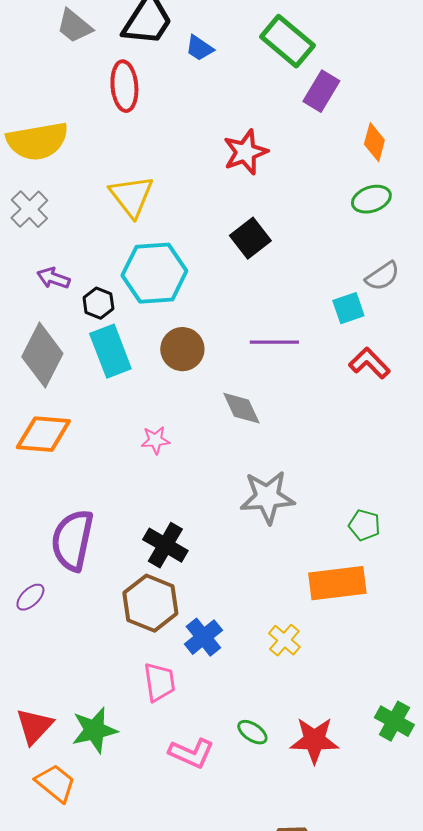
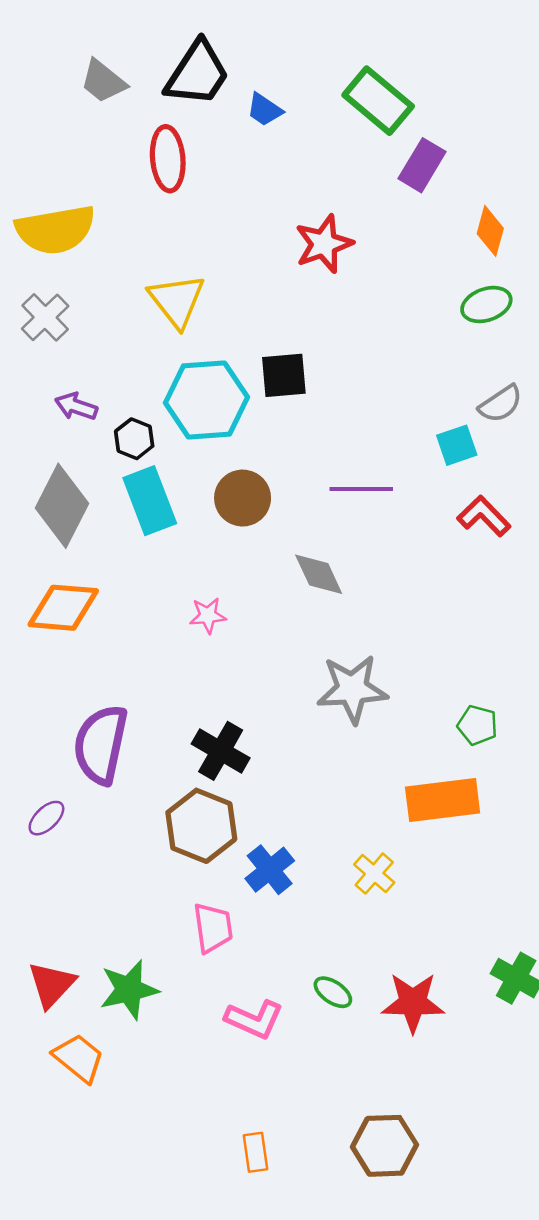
black square: (250, 238) -> (284, 375), moved, turned 33

